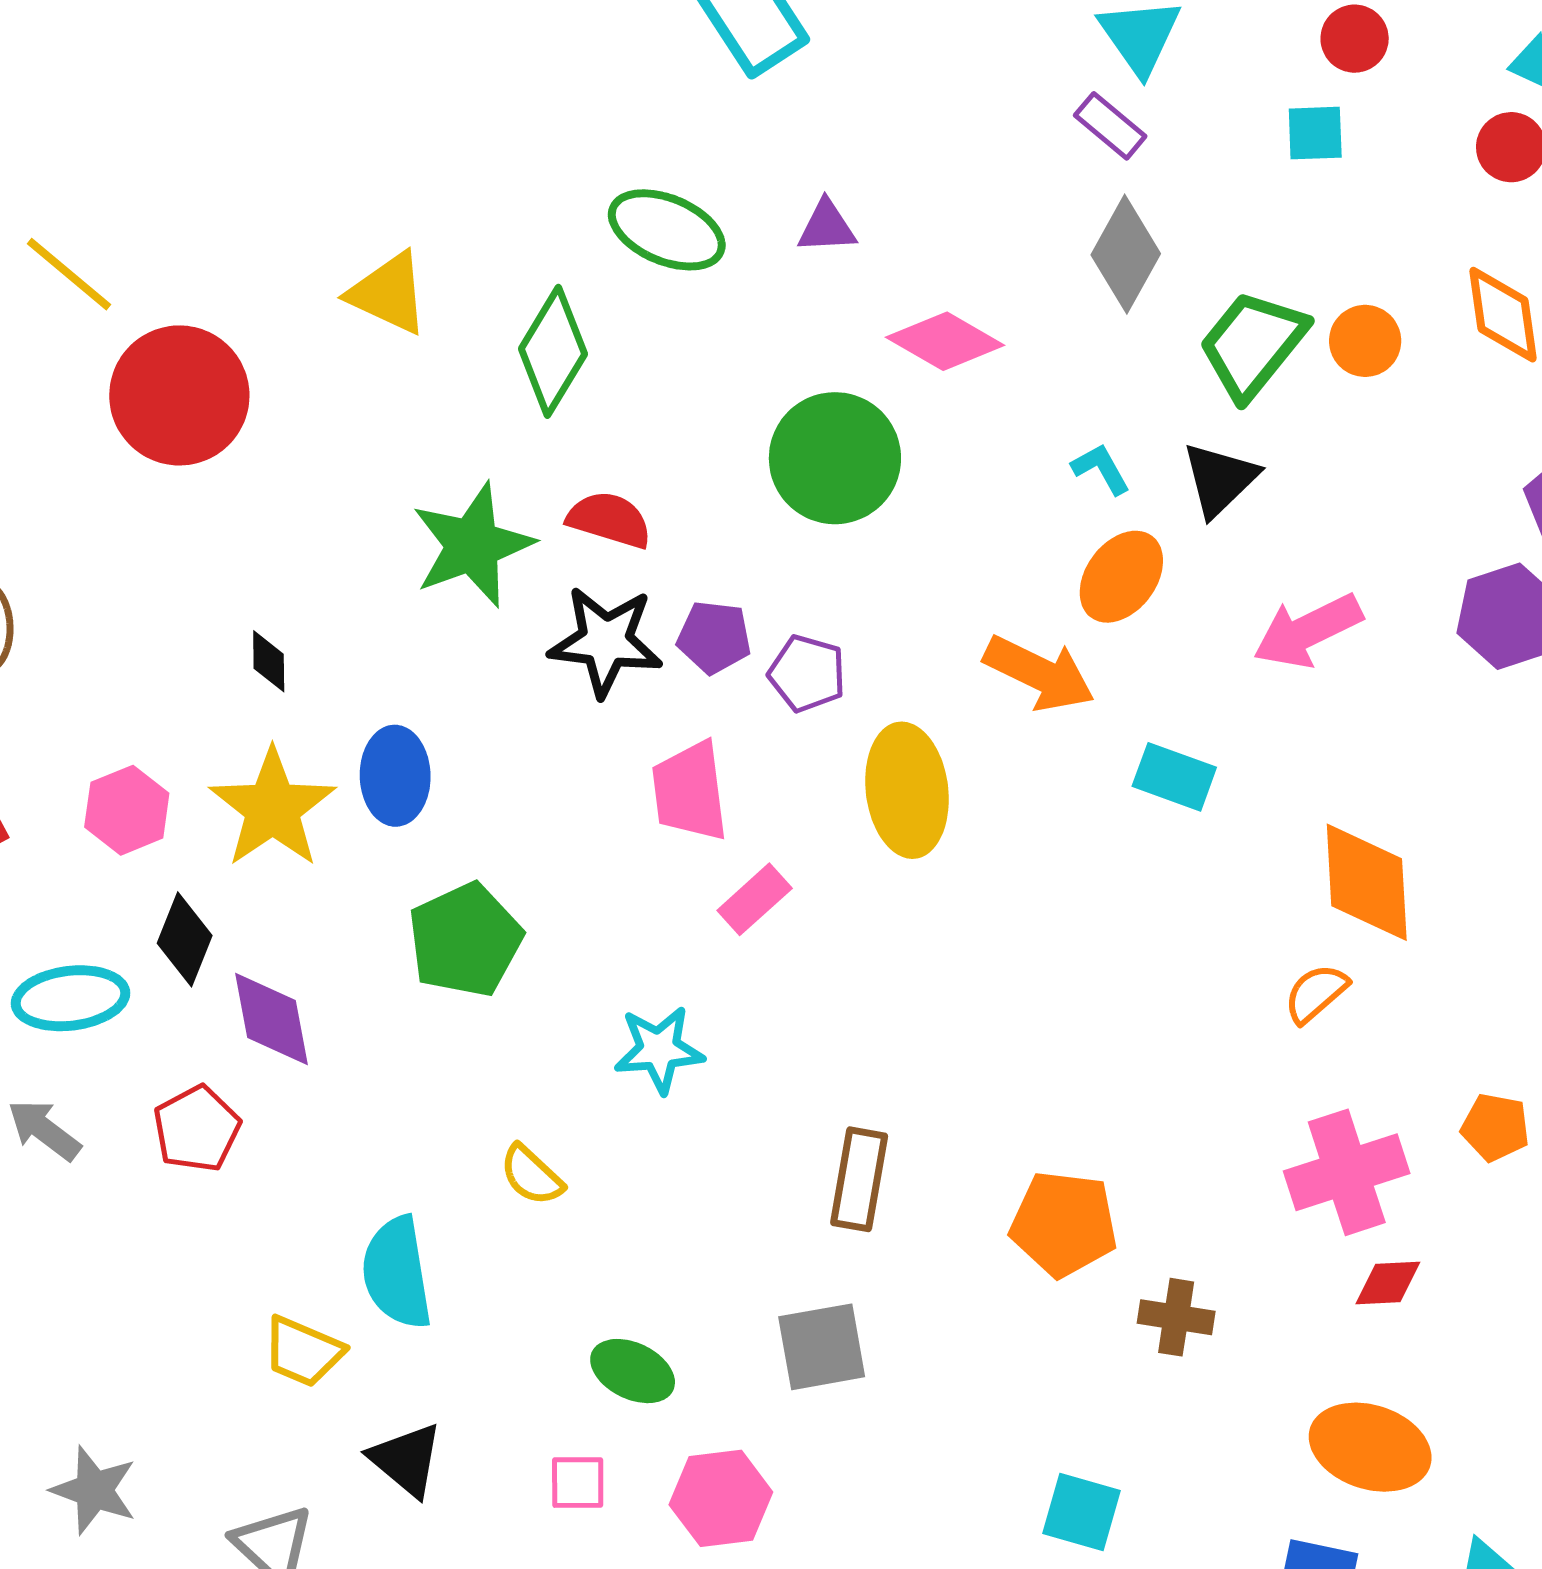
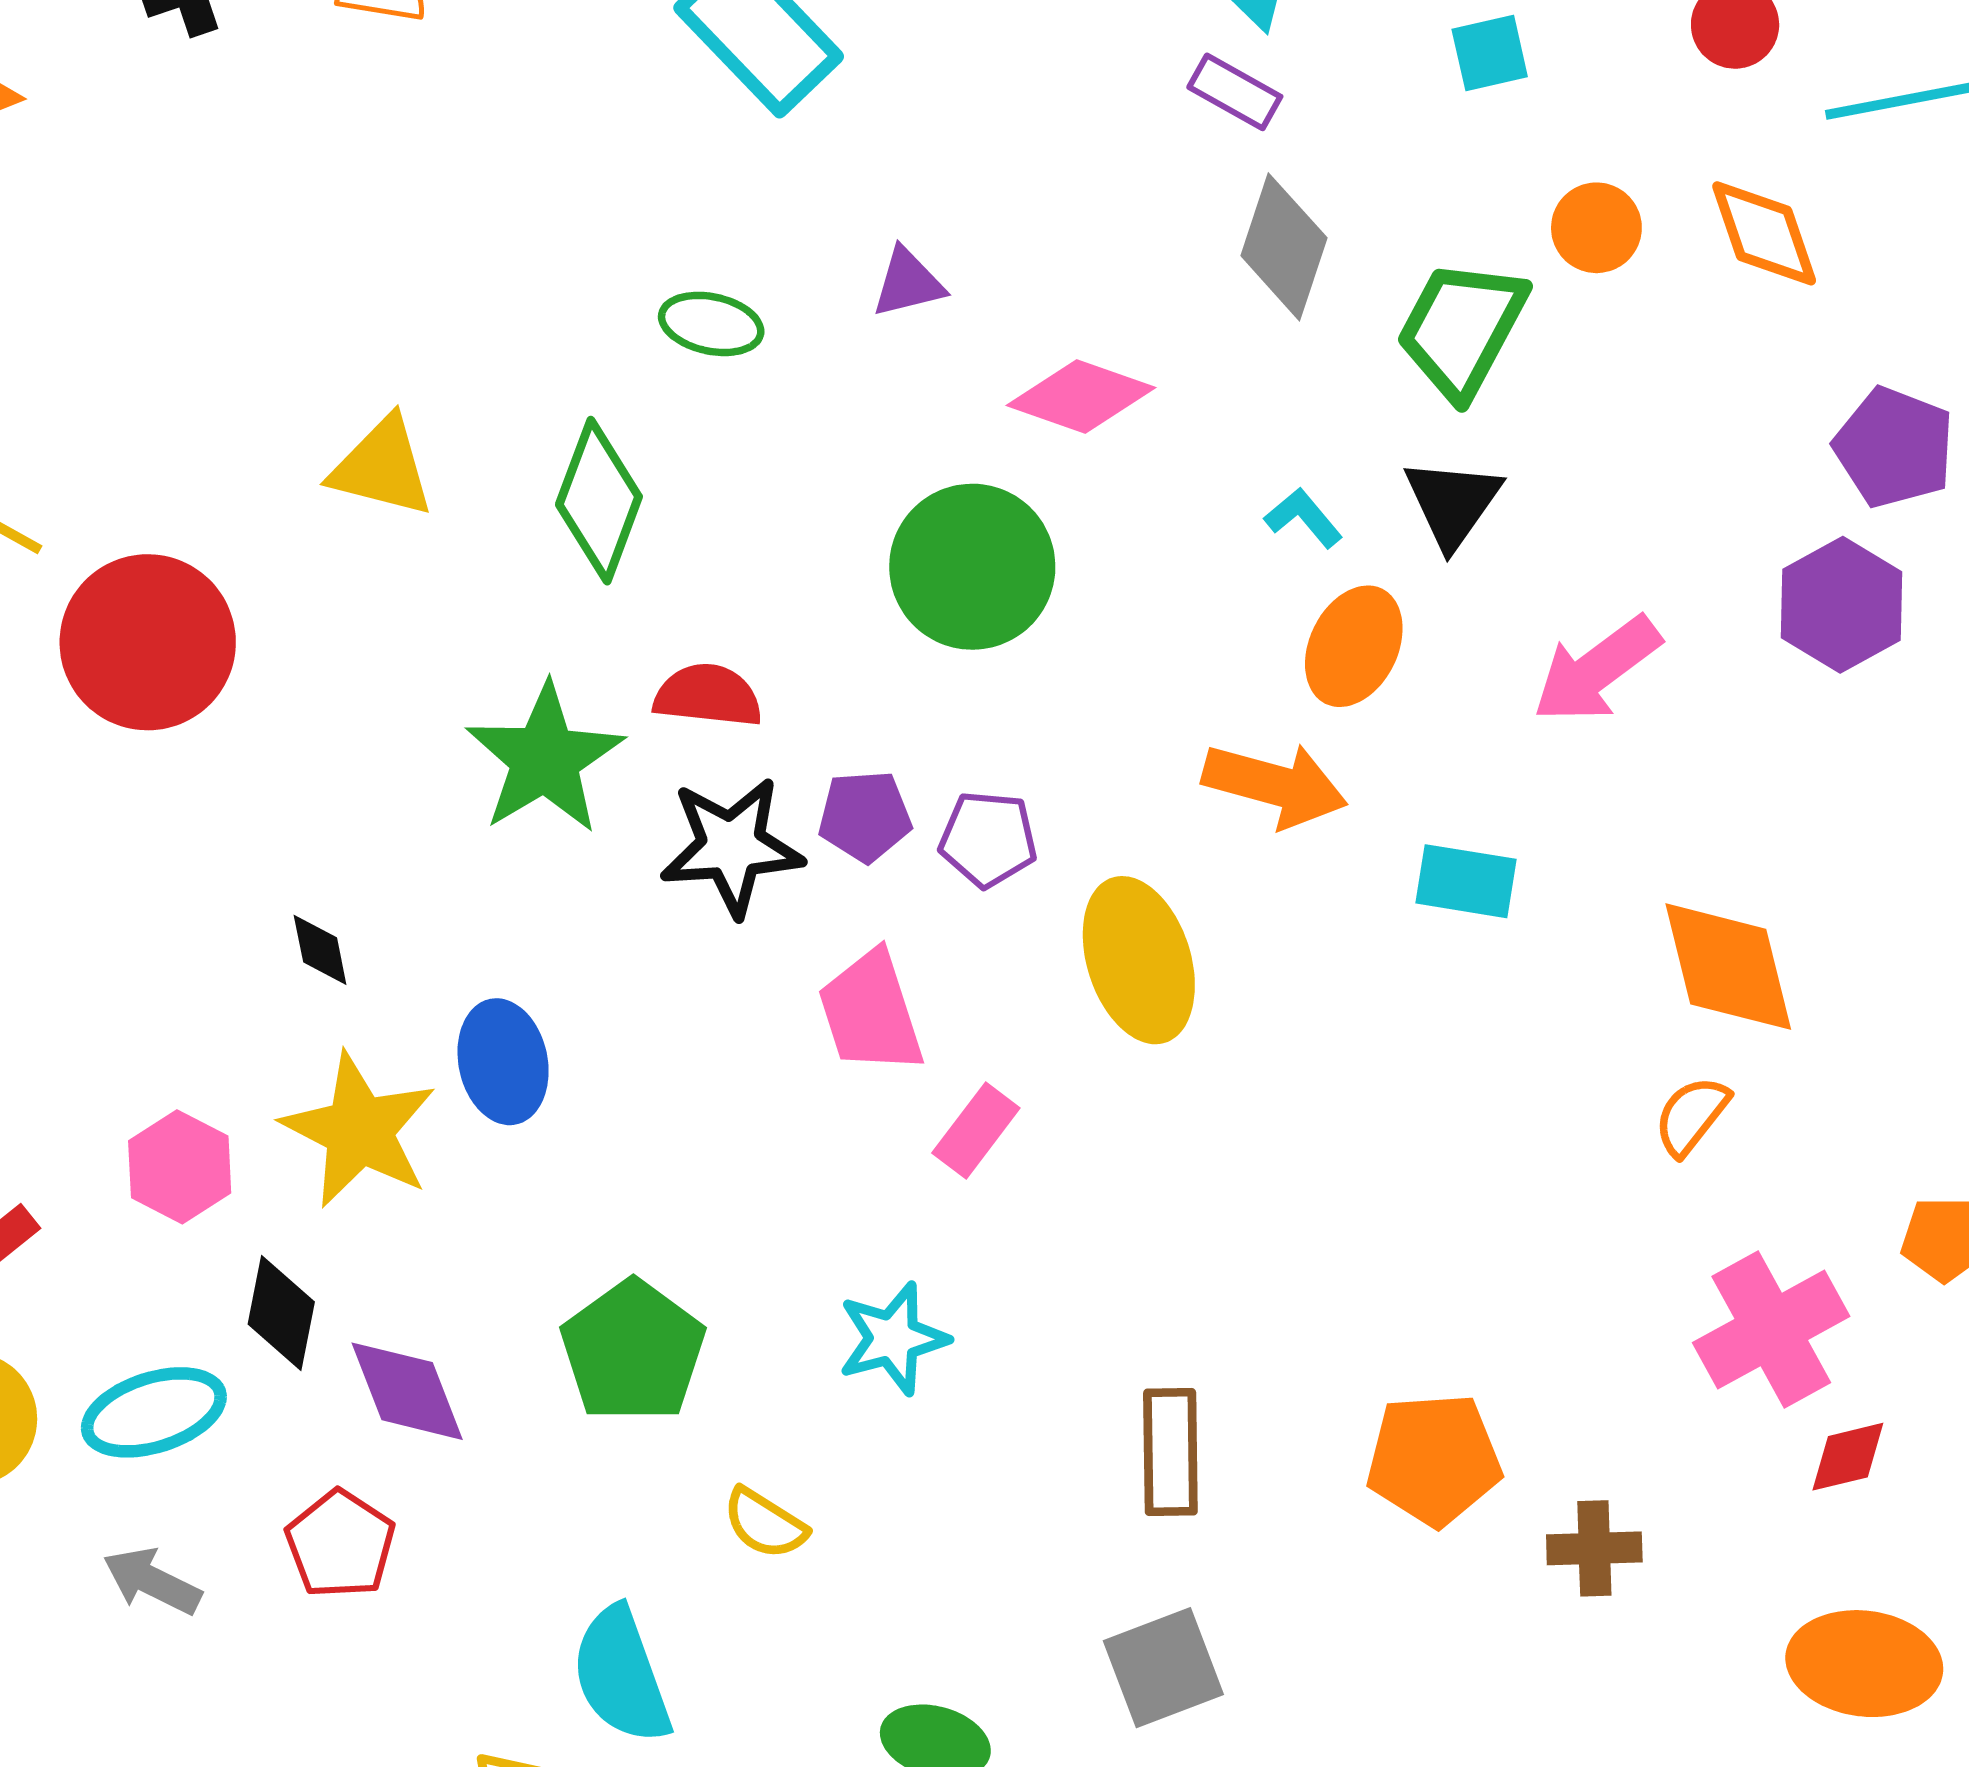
green ellipse: (667, 230) -> (711, 324), size x0.7
orange circle: (1365, 341) -> (1596, 228), moved
green pentagon: (465, 940) -> (633, 1351), moved

